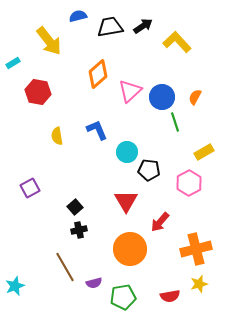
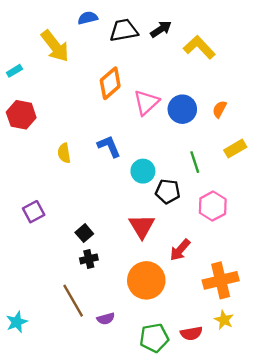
red hexagon: (38, 92) -> (21, 115), moved
green line: (175, 122) -> (195, 162), moved
yellow rectangle: (204, 152) -> (235, 149), moved
yellow star: (199, 284) -> (224, 320), turned -30
green pentagon: (123, 297) -> (154, 338), moved

